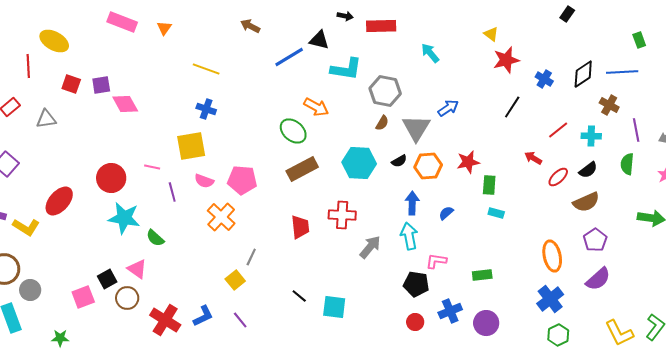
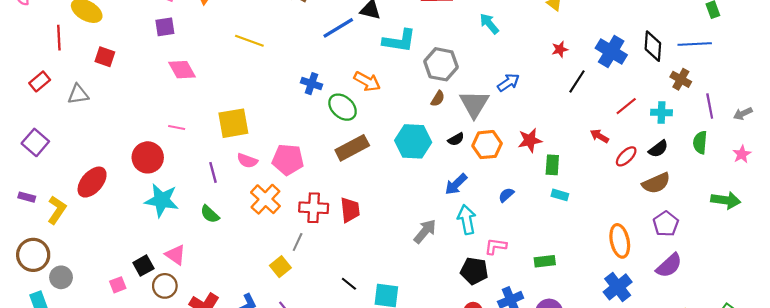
red star: (506, 60) -> (560, 49), moved, size x0.6
black diamond: (583, 74) -> (653, 46), turned -52
blue cross: (544, 79) -> (611, 51), size x1.6
purple square: (101, 85) -> (165, 27), moved
pink diamond: (125, 104) -> (182, 70), moved
blue cross: (206, 109) -> (311, 84), moved
pink line: (152, 167) -> (177, 127), moved
blue arrow: (412, 203) -> (456, 184), moved, turned -135
red cross: (342, 215) -> (314, 208), moved
yellow L-shape: (26, 227) -> (57, 210), turned -88
green semicircle: (155, 238) -> (210, 214), moved
pink square: (83, 297) -> (118, 285), size x0.7

